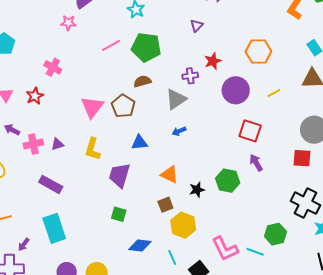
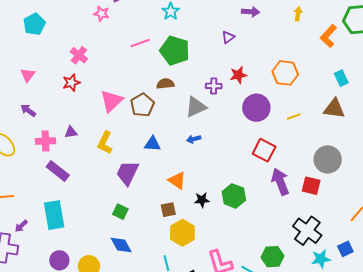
red star: (35, 96) -> (71, 83), moved
pink cross: (33, 144) -> (45, 141), moved
purple arrow: (256, 163) -> (280, 182), moved, size x1.5
blue diamond: (140, 246) -> (121, 245), moved, turned 45

